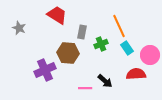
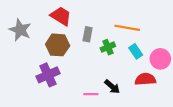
orange line: (119, 26) -> (127, 28), turned -55
gray star: (19, 28) -> (20, 30), size x1.5
brown hexagon: (68, 53) -> (58, 45), moved

